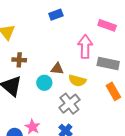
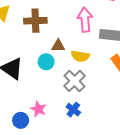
brown cross: (19, 60) -> (35, 21), moved, size x1.5

